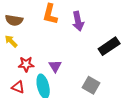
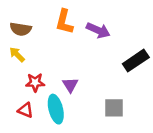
purple arrow: (78, 21) -> (98, 30), turned -54
gray square: (91, 85) -> (114, 108), turned -30

